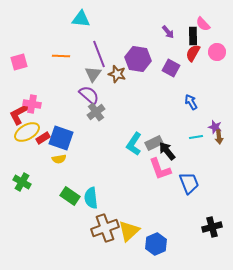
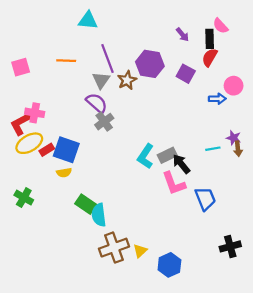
pink circle: (217, 52) -> (234, 86), moved
brown star: (117, 74) -> (127, 80), turned 30
blue arrow: (191, 102) -> (217, 99), moved, turned 119
green rectangle: (70, 196) -> (86, 204), moved
yellow triangle: (129, 231) -> (140, 251), size x0.6

